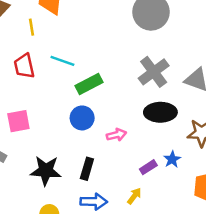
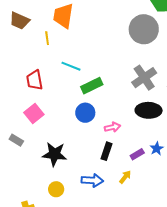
red trapezoid: (24, 66) -> (35, 80), moved
pink square: (18, 121) -> (34, 114), turned -30
black rectangle: (87, 169) -> (107, 151), moved

